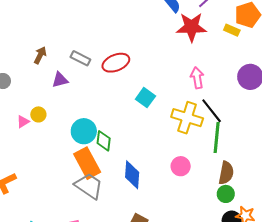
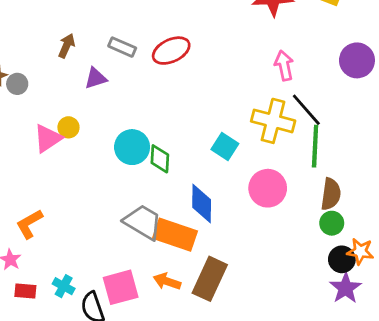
cyan square: (145, 98) -> (225, 146), moved
pink triangle: (23, 122) -> (48, 138), size x1.6
orange rectangle: (87, 163) -> (175, 235), moved, turned -40
pink circle: (181, 166) -> (268, 188), size x1.4

